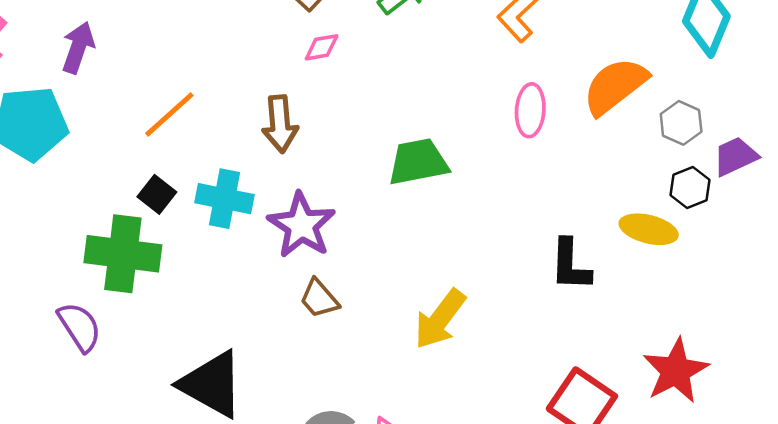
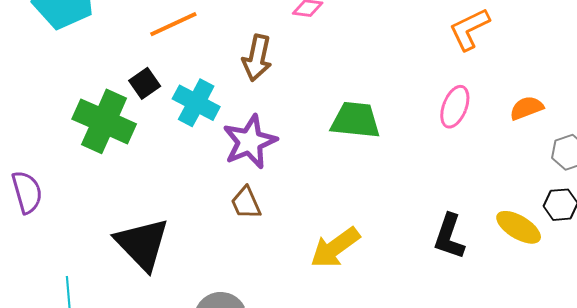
orange semicircle: (615, 86) -> (527, 108), size x0.6
purple semicircle: (80, 327) -> (27, 192), moved

